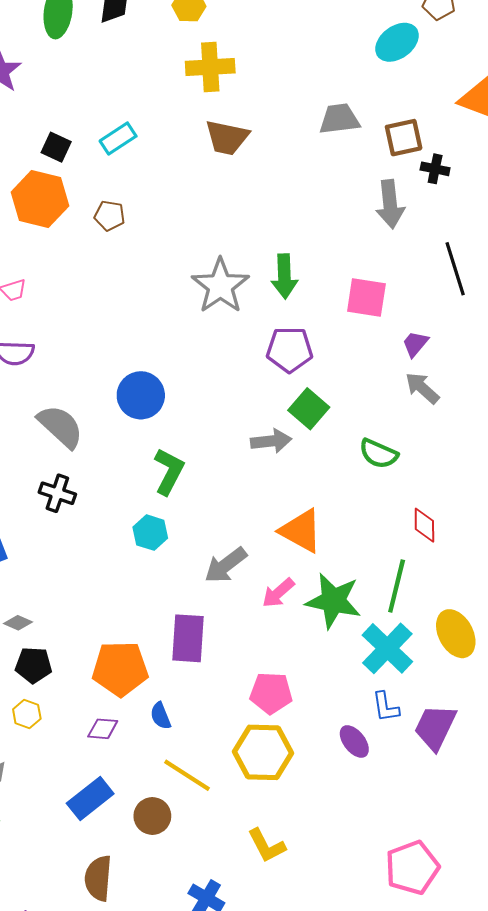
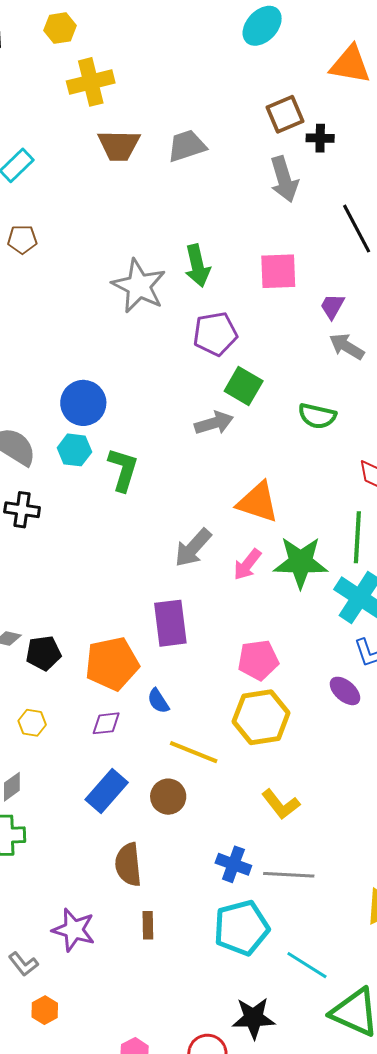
gray trapezoid: (339, 119) -> (187, 146), moved
cyan hexagon: (150, 533) -> (74, 450), moved
black pentagon: (33, 665) -> (44, 653), moved

